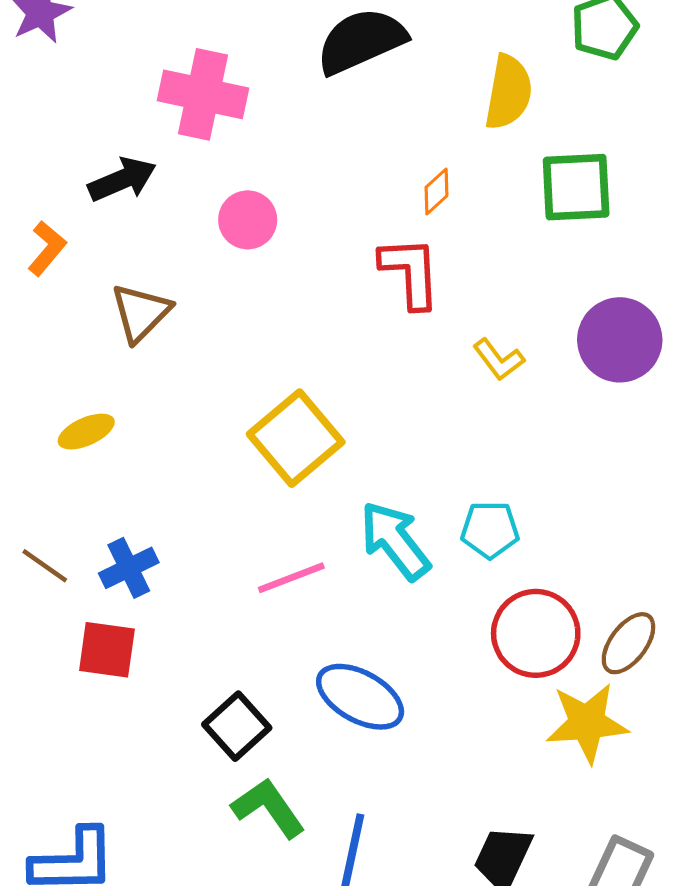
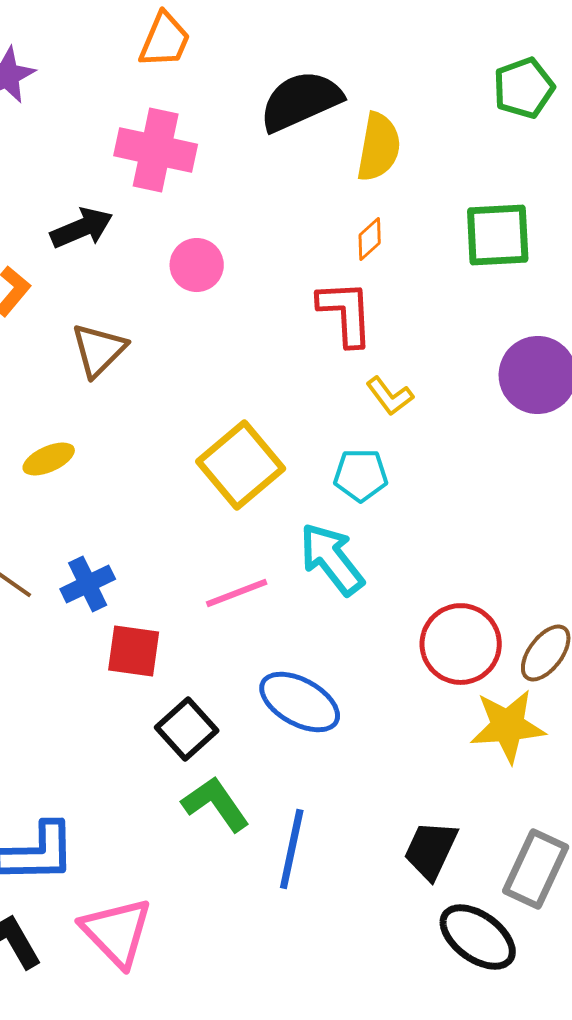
yellow semicircle: (508, 92) -> (379, 147), moved
yellow L-shape: (499, 360) -> (390, 396), moved
cyan pentagon: (490, 530) -> (361, 475), moved
red square: (107, 650) -> (134, 651), moved

